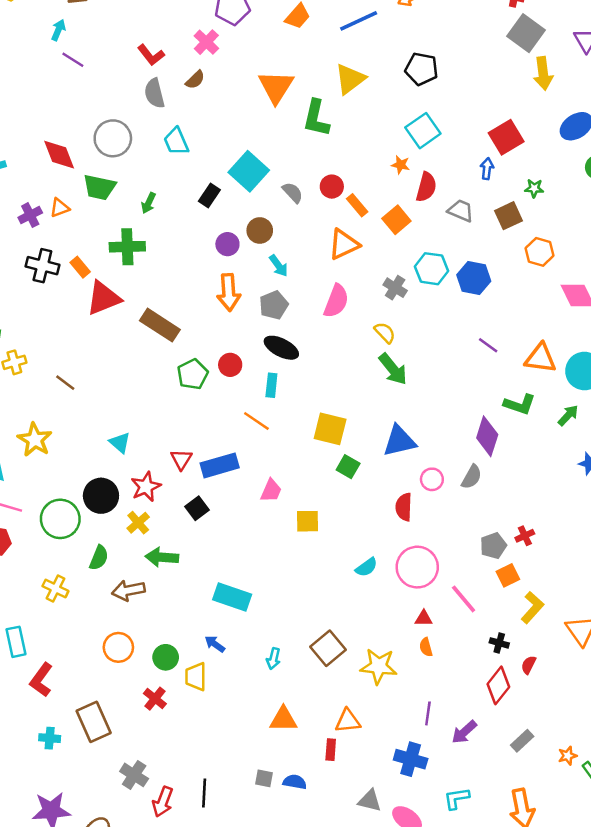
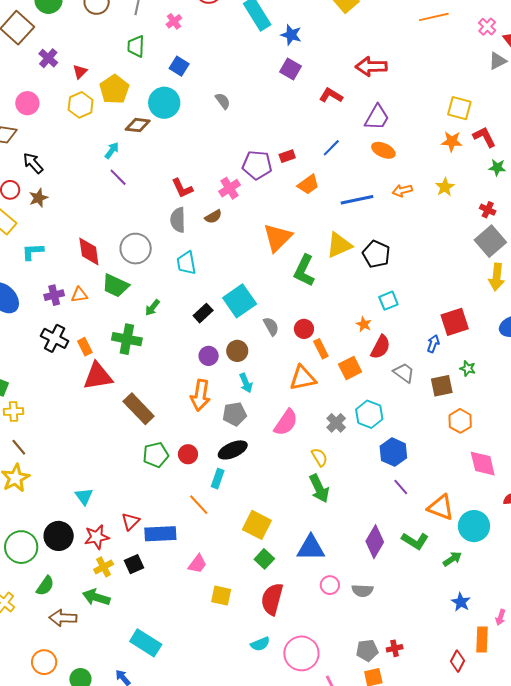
black pentagon: (421, 69) -> (376, 254), moved
cyan square: (423, 131) -> (388, 301), size x0.7
blue hexagon: (474, 278) -> (393, 452), moved
black ellipse: (281, 348) -> (233, 450), turned -64
brown line: (65, 383) -> (19, 447), moved
purple diamond: (487, 436) -> (375, 542), moved
gray semicircle: (472, 477) -> (362, 591), turned 50
red semicircle: (404, 507) -> (272, 599), moved, size x1.4
yellow cross: (138, 523) -> (104, 567), moved

